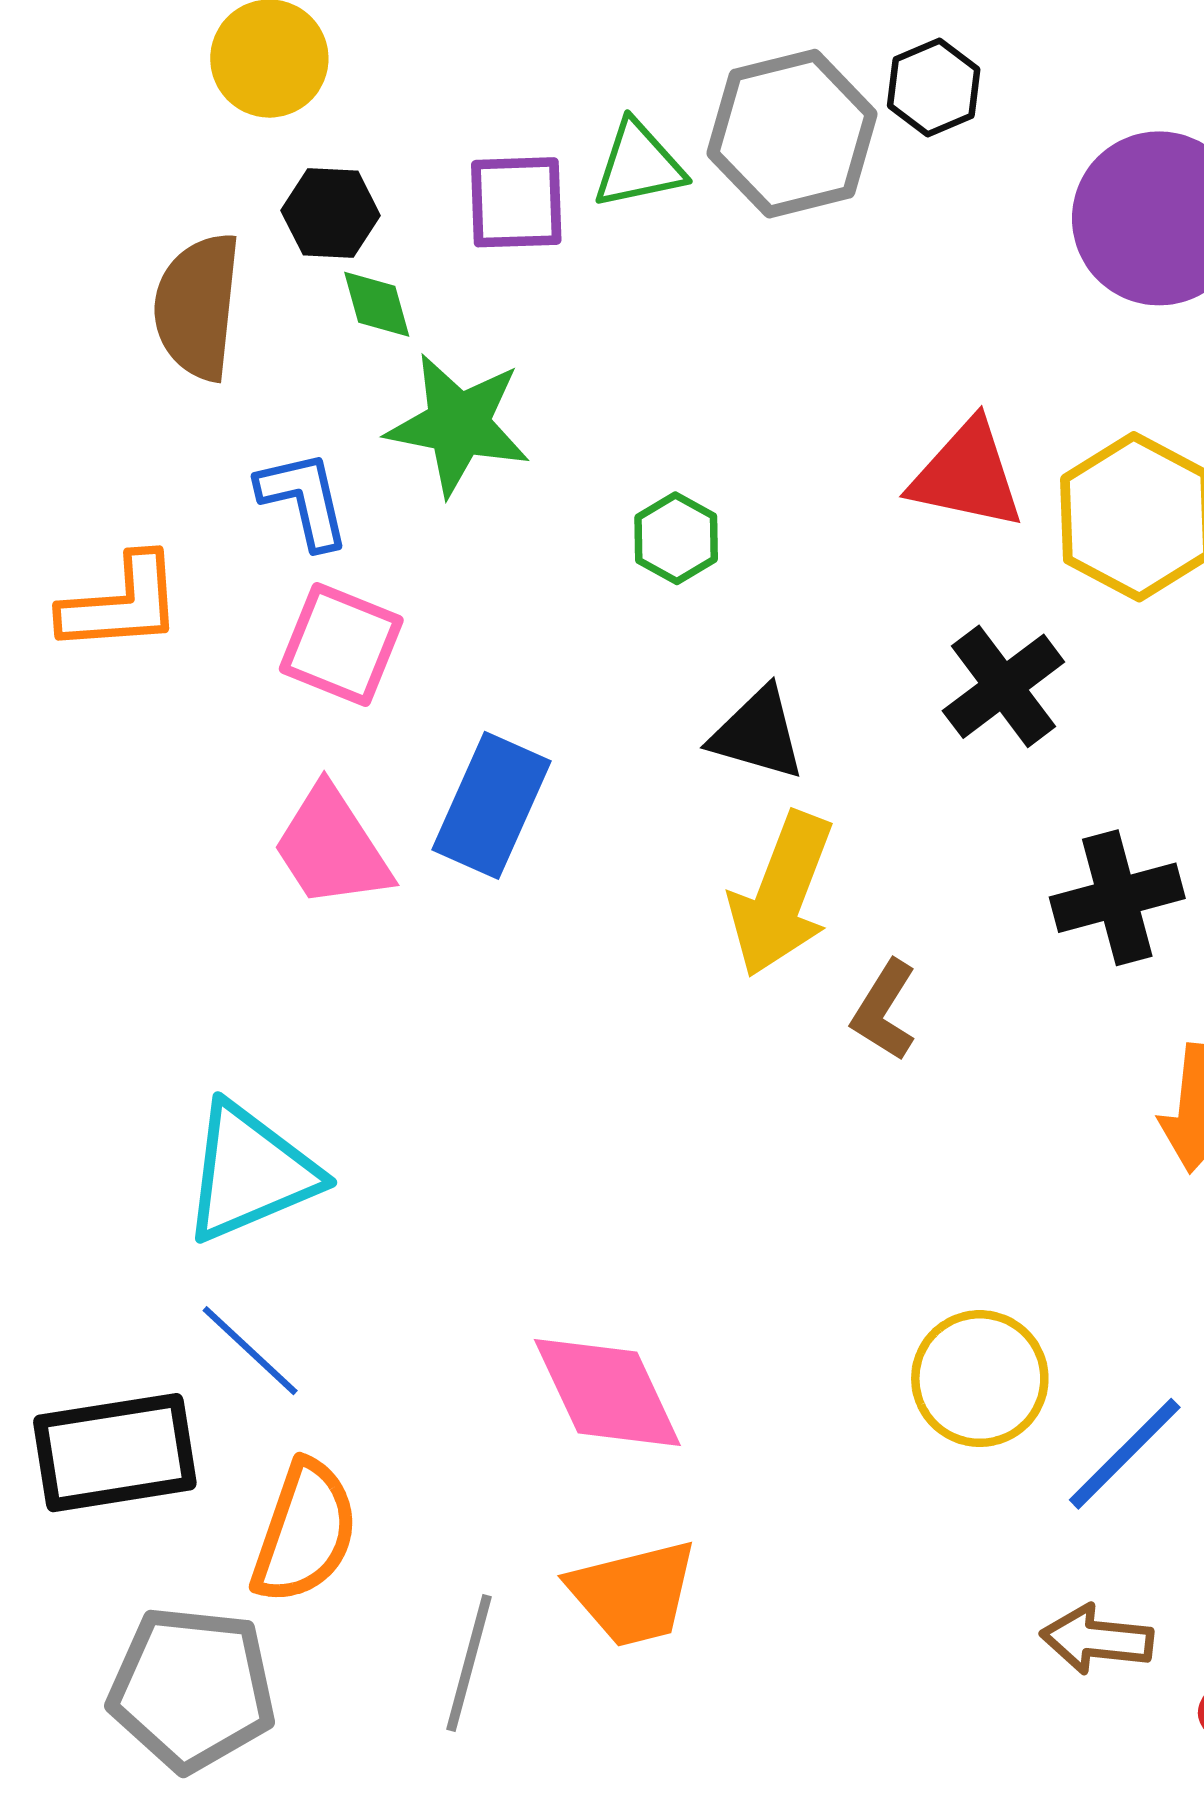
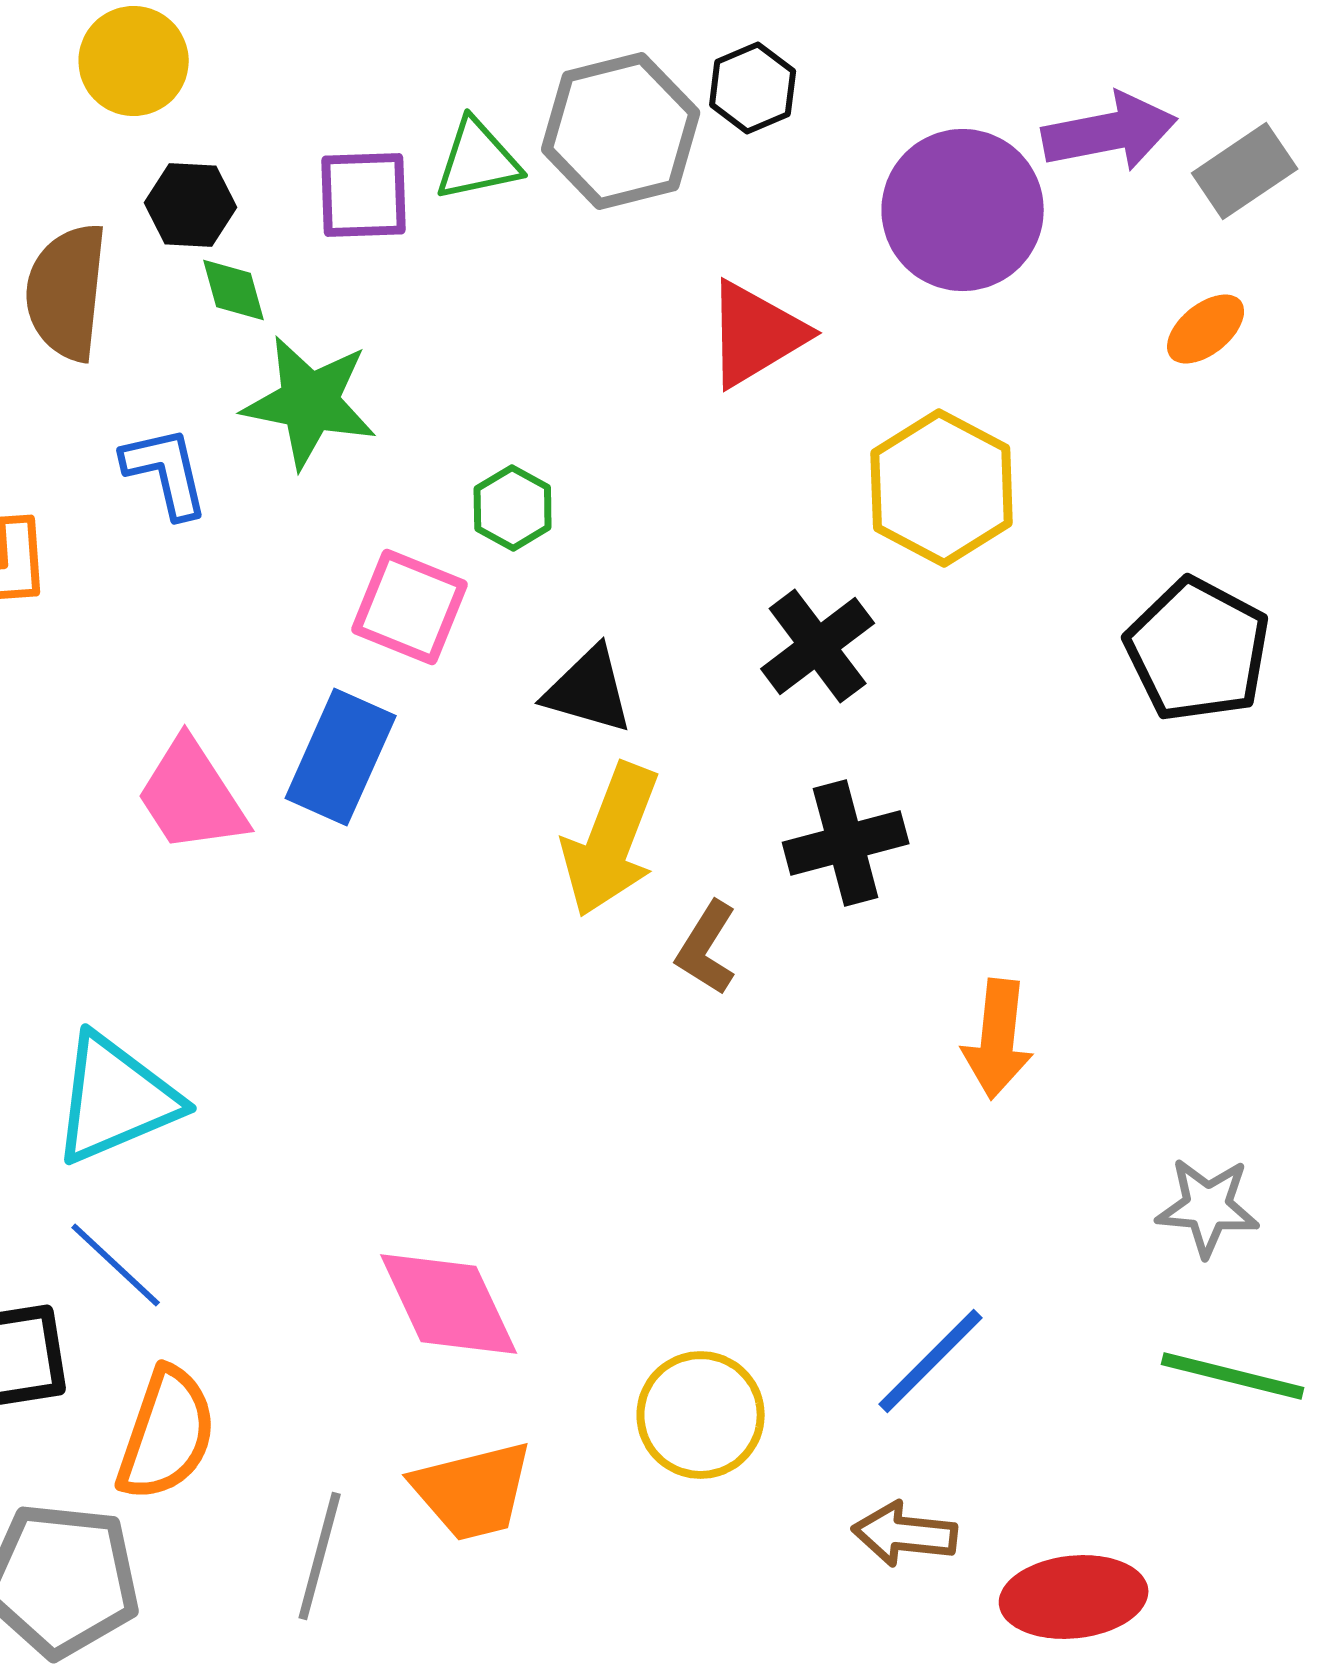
red triangle: (967, 475) -> (756, 334), moved, turned -43
pink square: (341, 644) -> (410, 607), moved
black cross: (1117, 898) -> (846, 843), moved
yellow circle: (980, 1379) -> (701, 1415), moved

